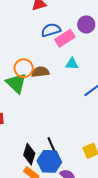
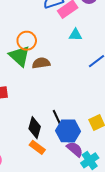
brown semicircle: (40, 72) -> (41, 63), moved
blue hexagon: (49, 161) -> (68, 131), moved

